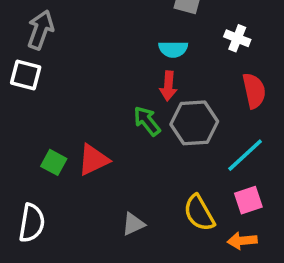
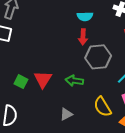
green arrow: (147, 121) -> (74, 81), moved, turned -42
red triangle: (93, 160) -> (43, 79), turned -30

